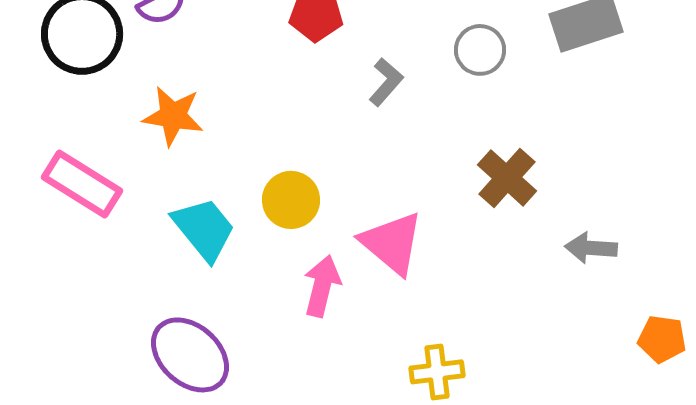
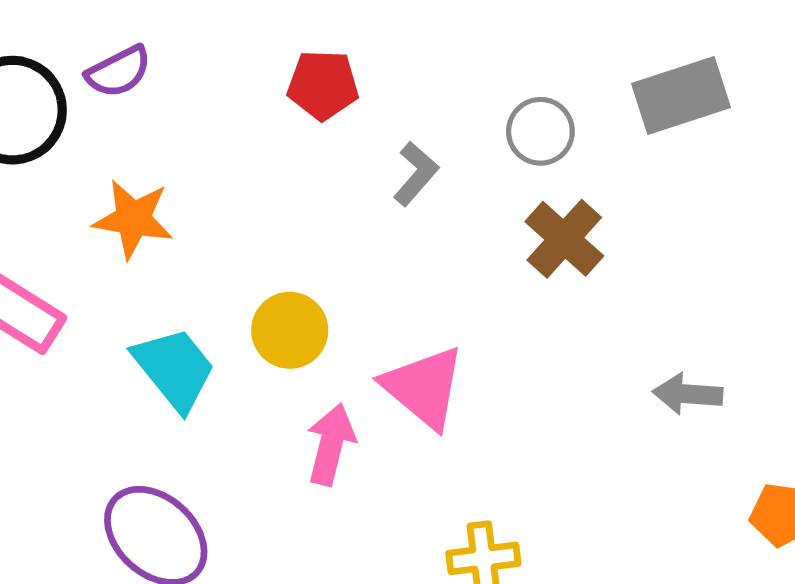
brown cross: (507, 178) -> (564, 239), moved

